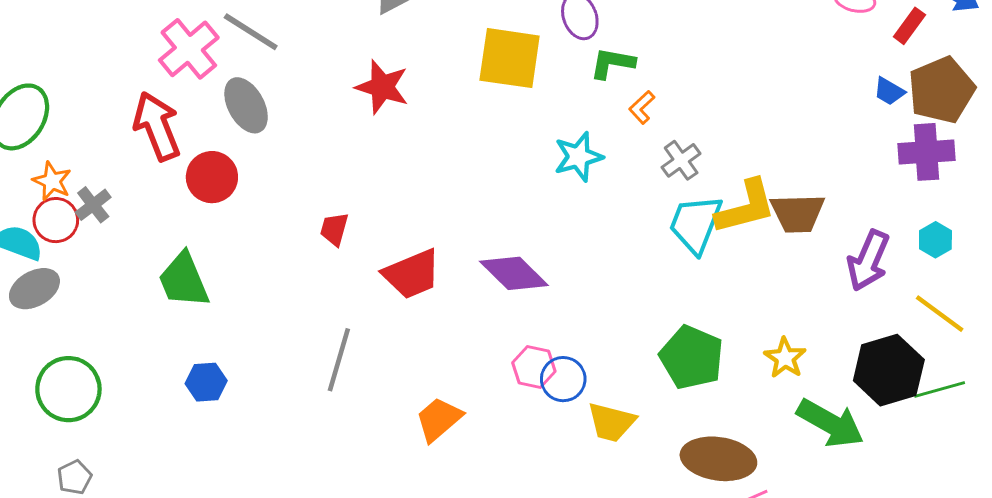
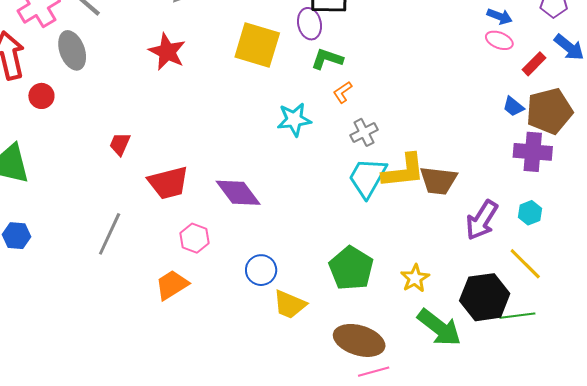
red circle: (212, 177) -> (41, 96), size x0.7
pink hexagon: (534, 367) -> (195, 238), moved

